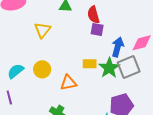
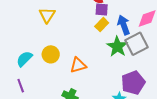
blue arrow: (118, 47) -> (124, 25), turned -30
yellow rectangle: (90, 64) -> (102, 25), moved, turned -40

